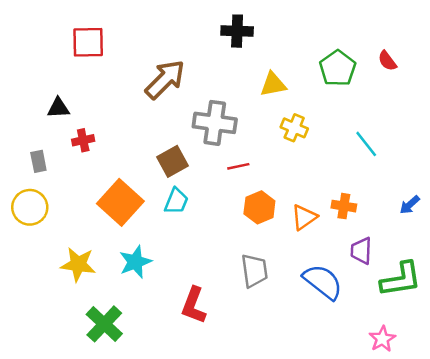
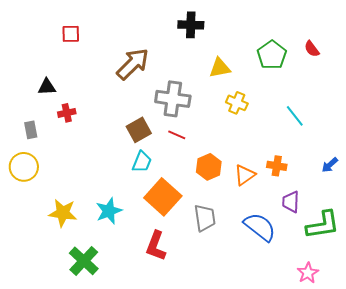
red square: (88, 42) -> (71, 34), size x0.7
red line: (238, 166) -> (177, 135), moved, turned 36
orange square: (120, 202) -> (163, 197), moved

